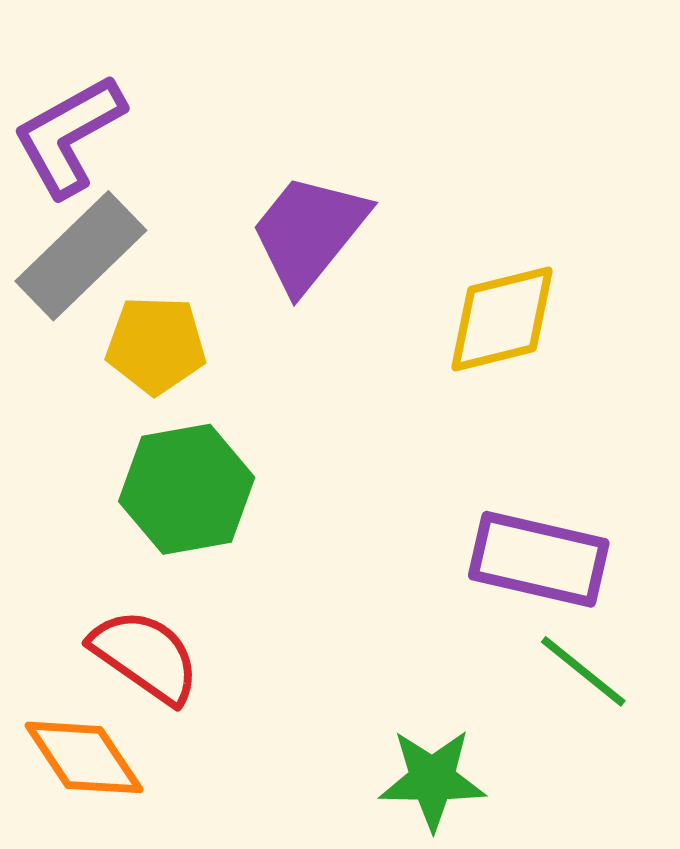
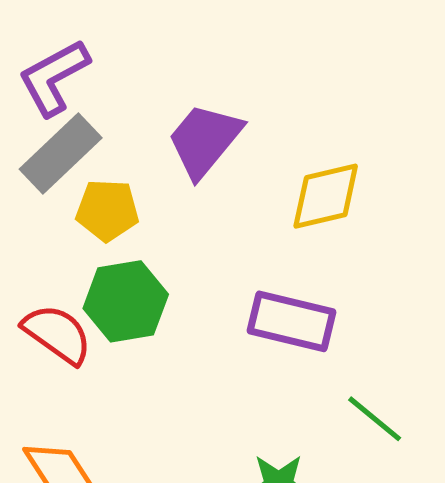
purple rectangle: (539, 559) -> (292, 321), moved
red semicircle: (145, 656) -> (57, 334), moved

